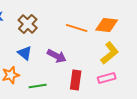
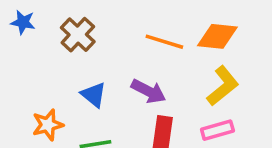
blue triangle: (25, 53) -> (94, 95), moved
purple arrow: (57, 56) -> (148, 91), moved

